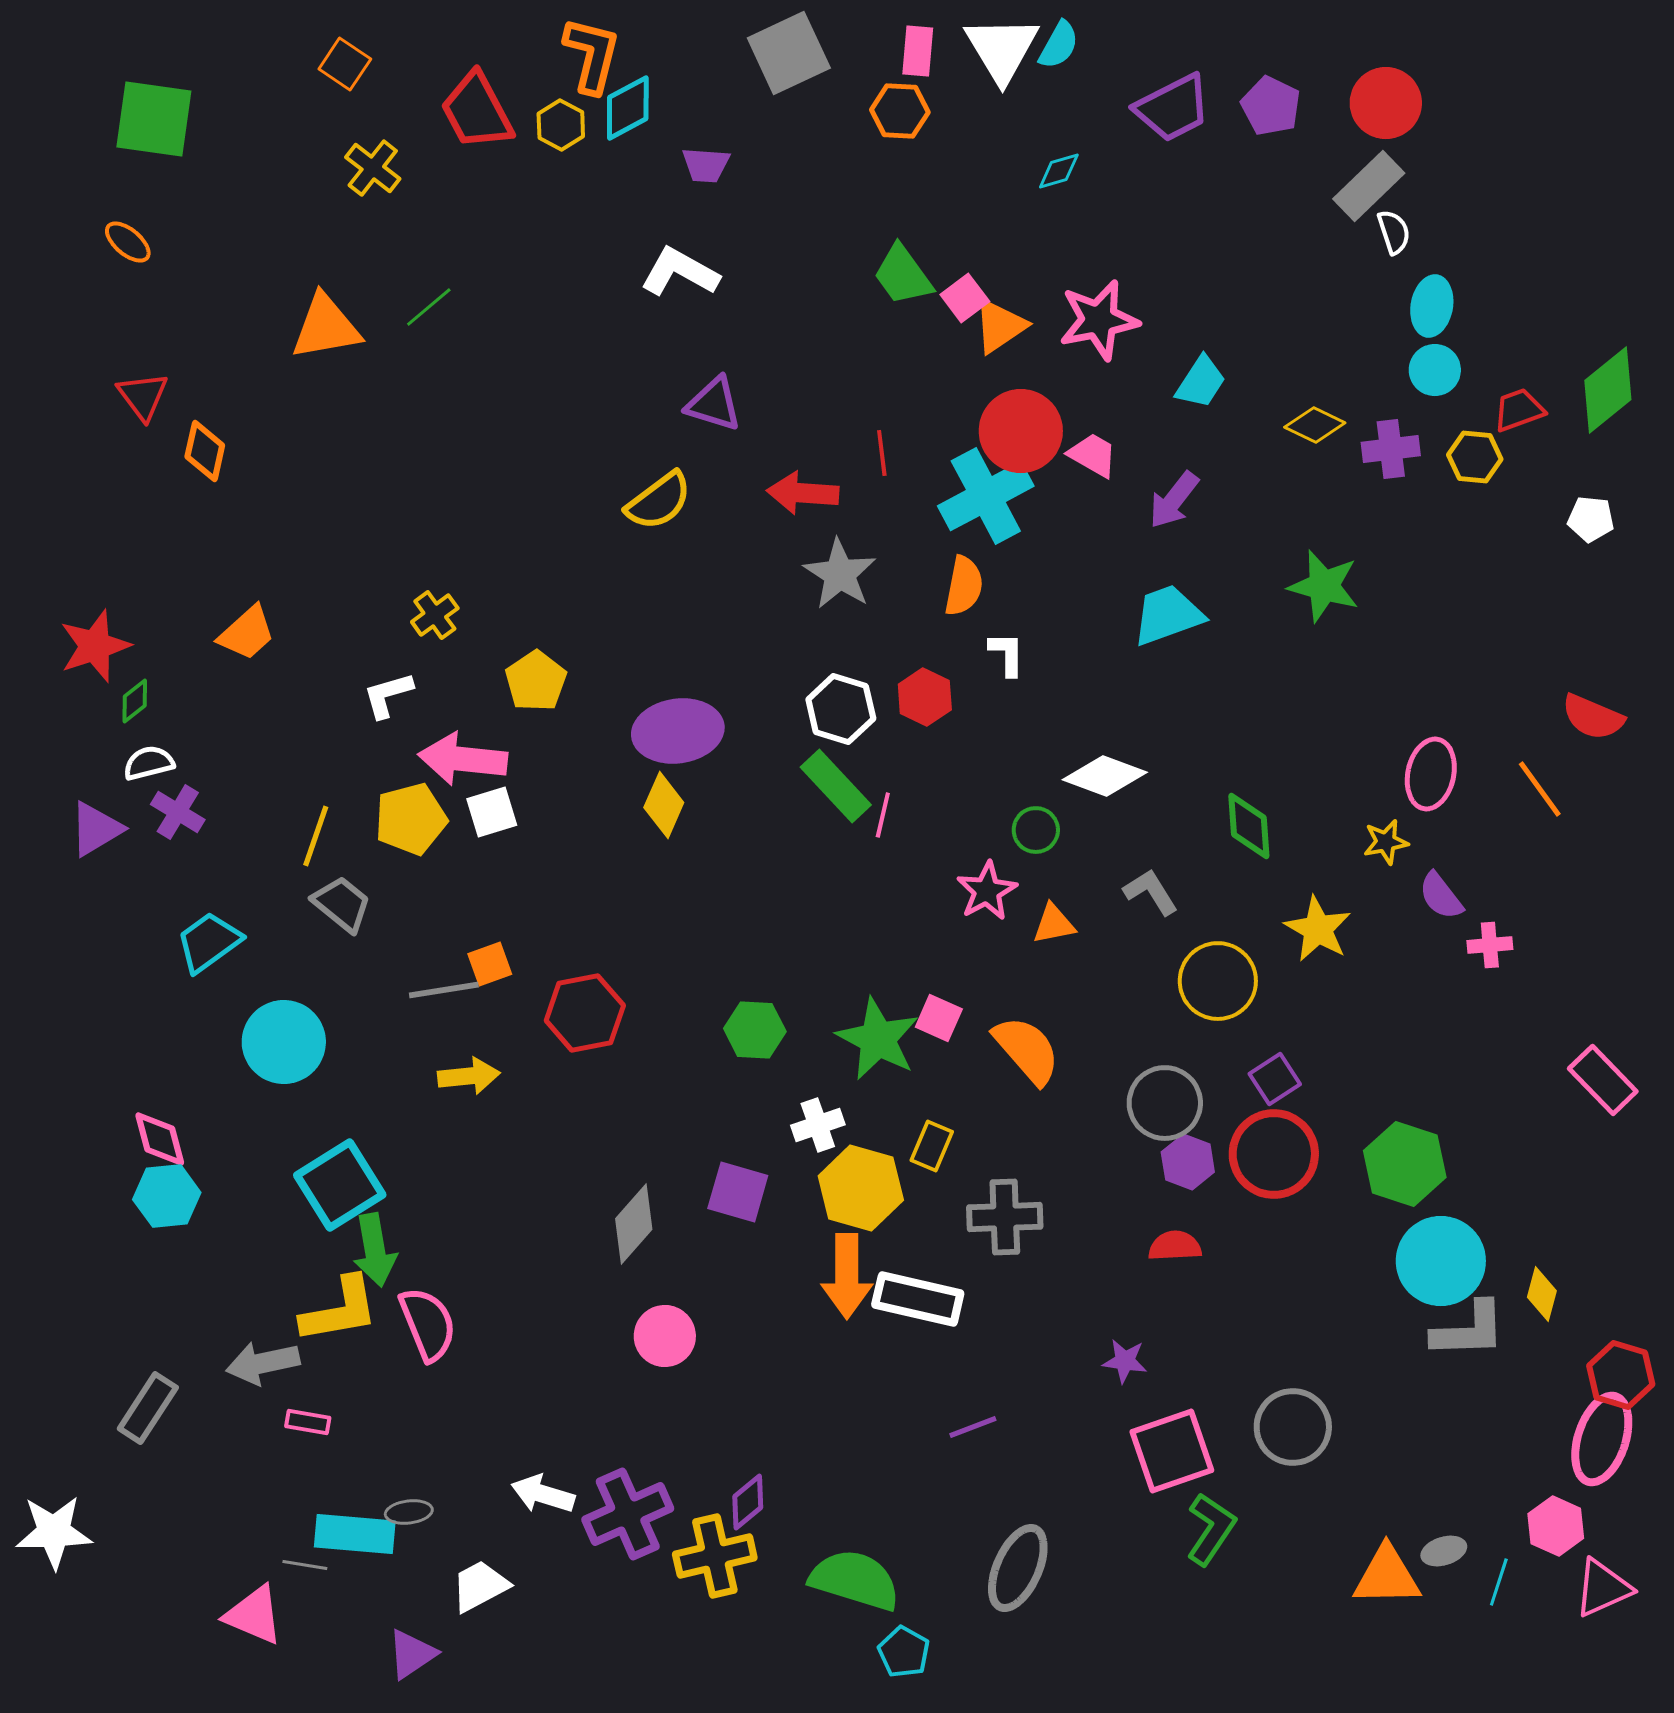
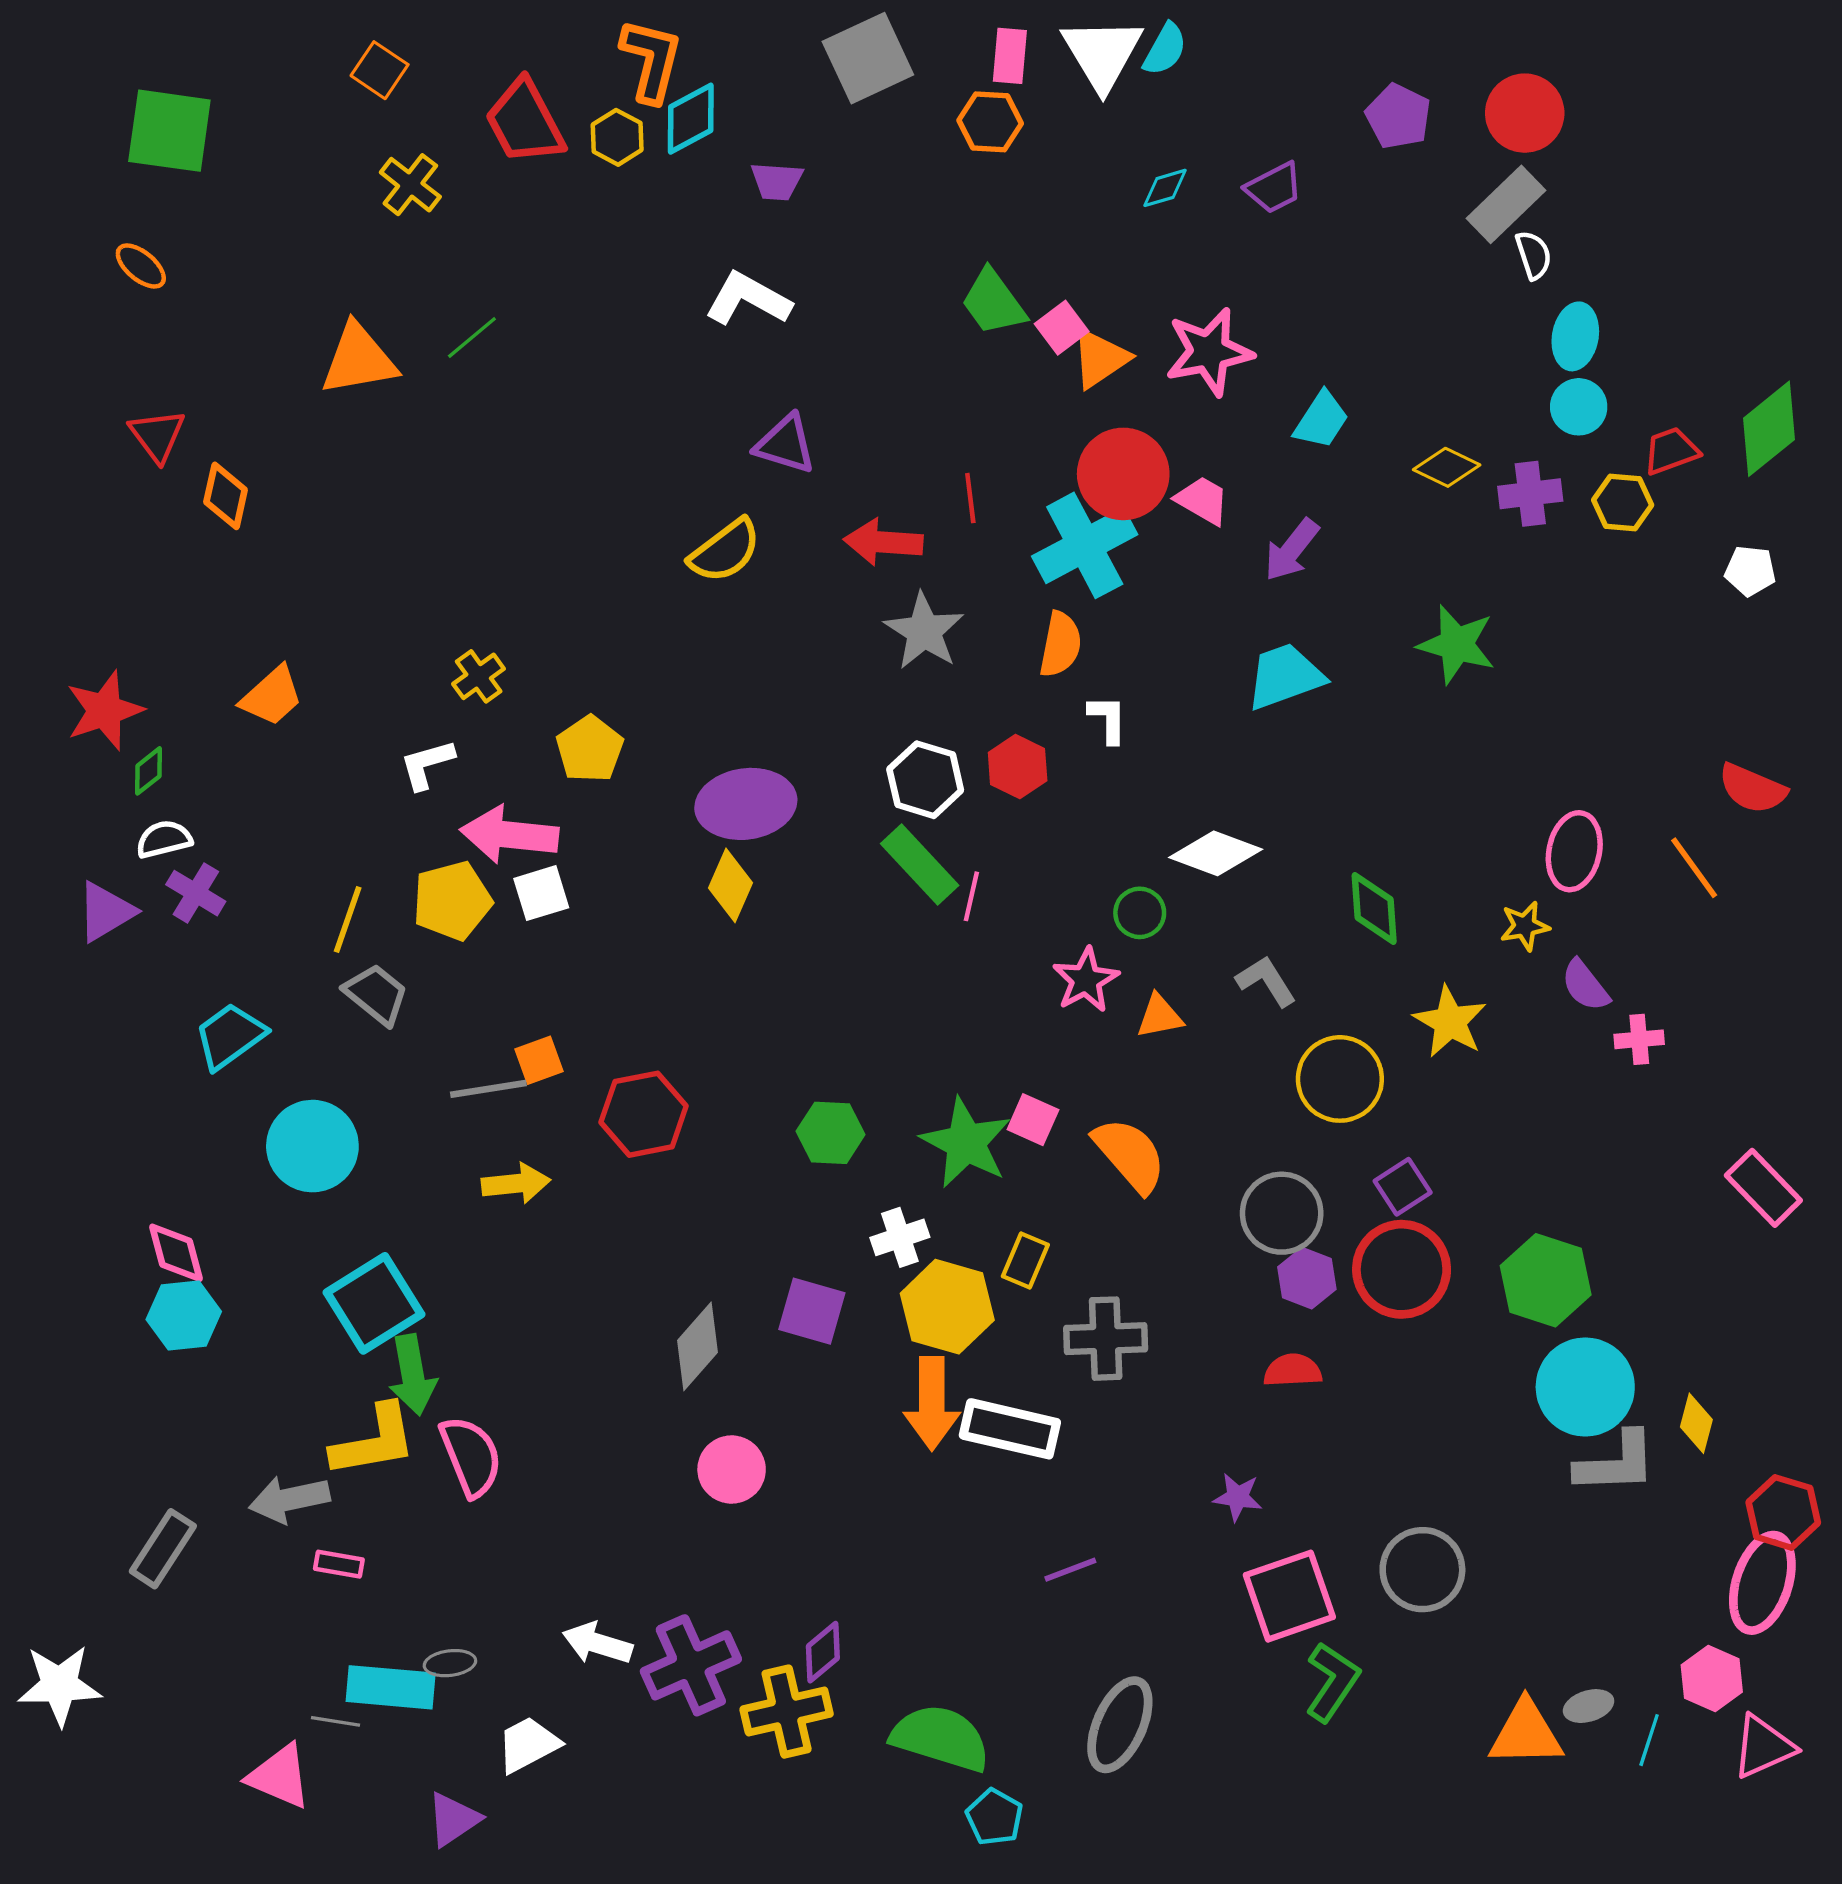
purple trapezoid: (1173, 108) -> (1274, 188), moved, size x0.7

